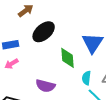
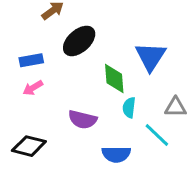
cyan semicircle: (86, 78) -> (129, 108), moved

